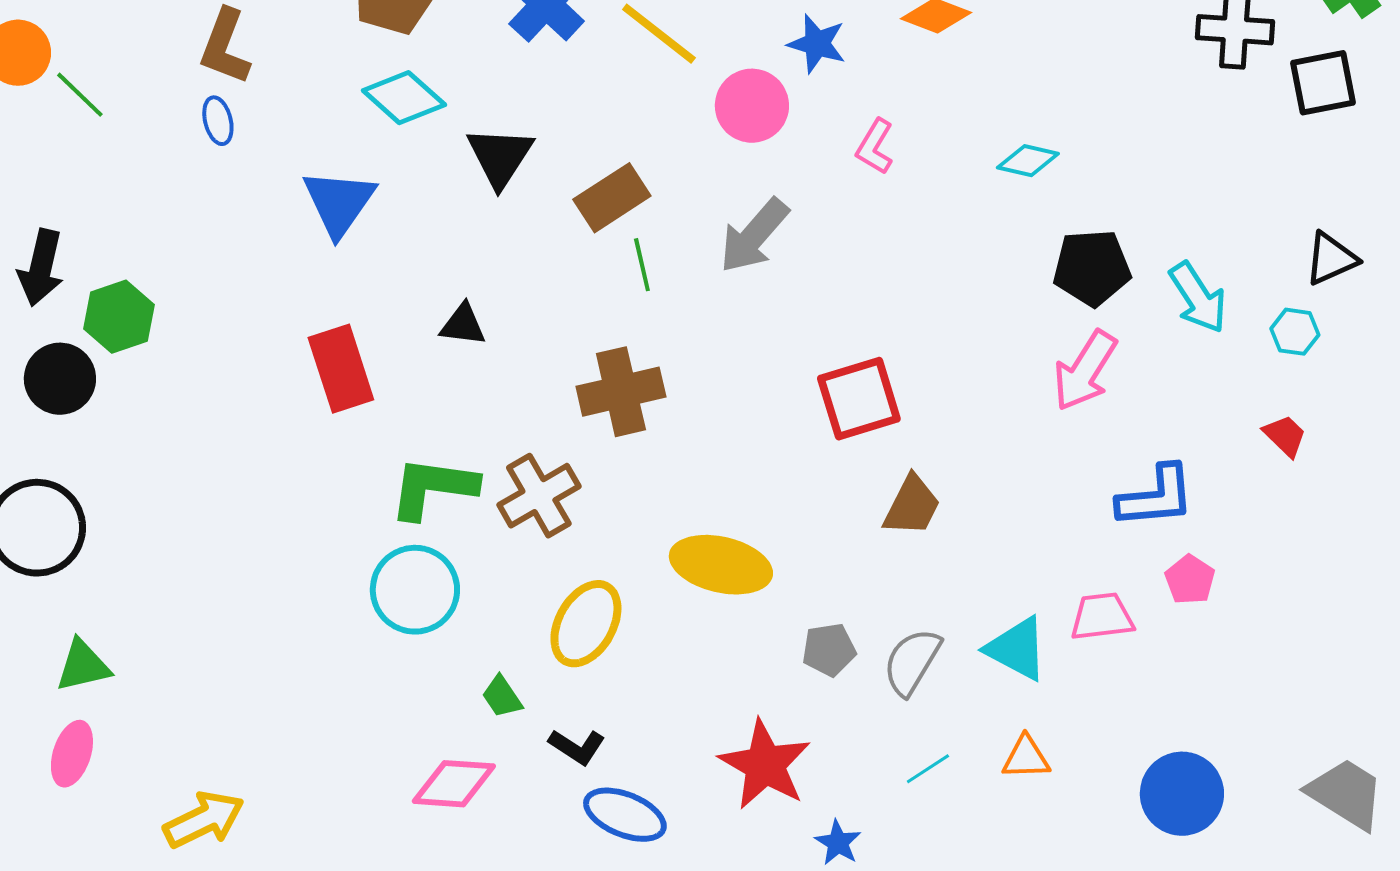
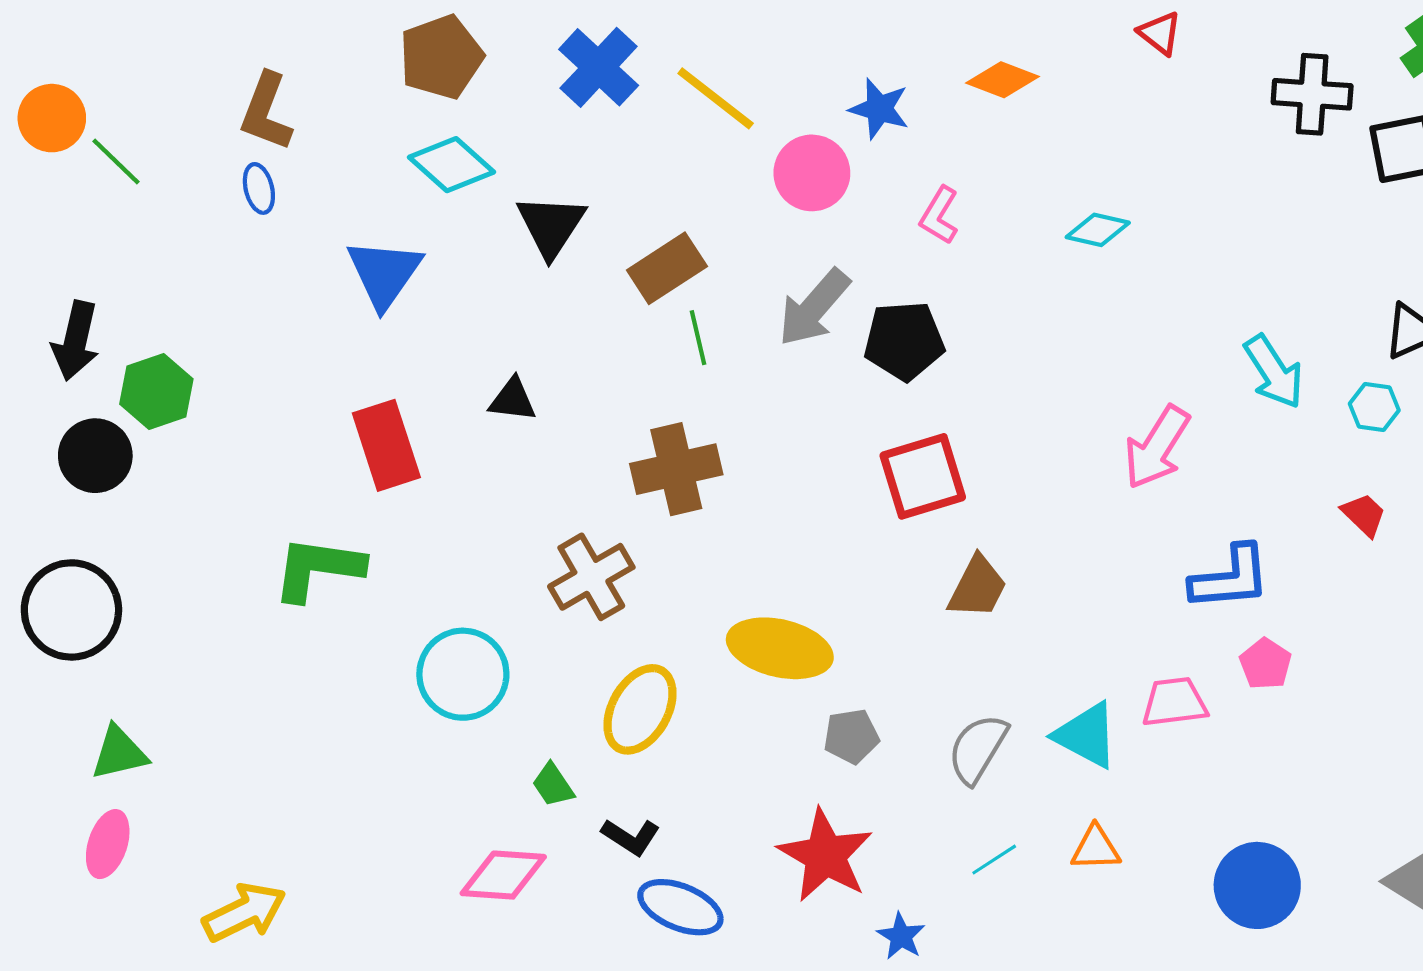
black pentagon: (1092, 268) -> (904, 341), moved
green L-shape: (433, 488) -> (318, 569), moved
gray pentagon: (829, 650) -> (851, 736), moved

